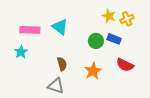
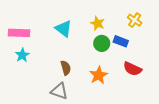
yellow star: (109, 16) -> (97, 23), moved
yellow cross: (127, 19) -> (135, 20), turned -32
pink rectangle: (30, 30) -> (19, 33), moved

